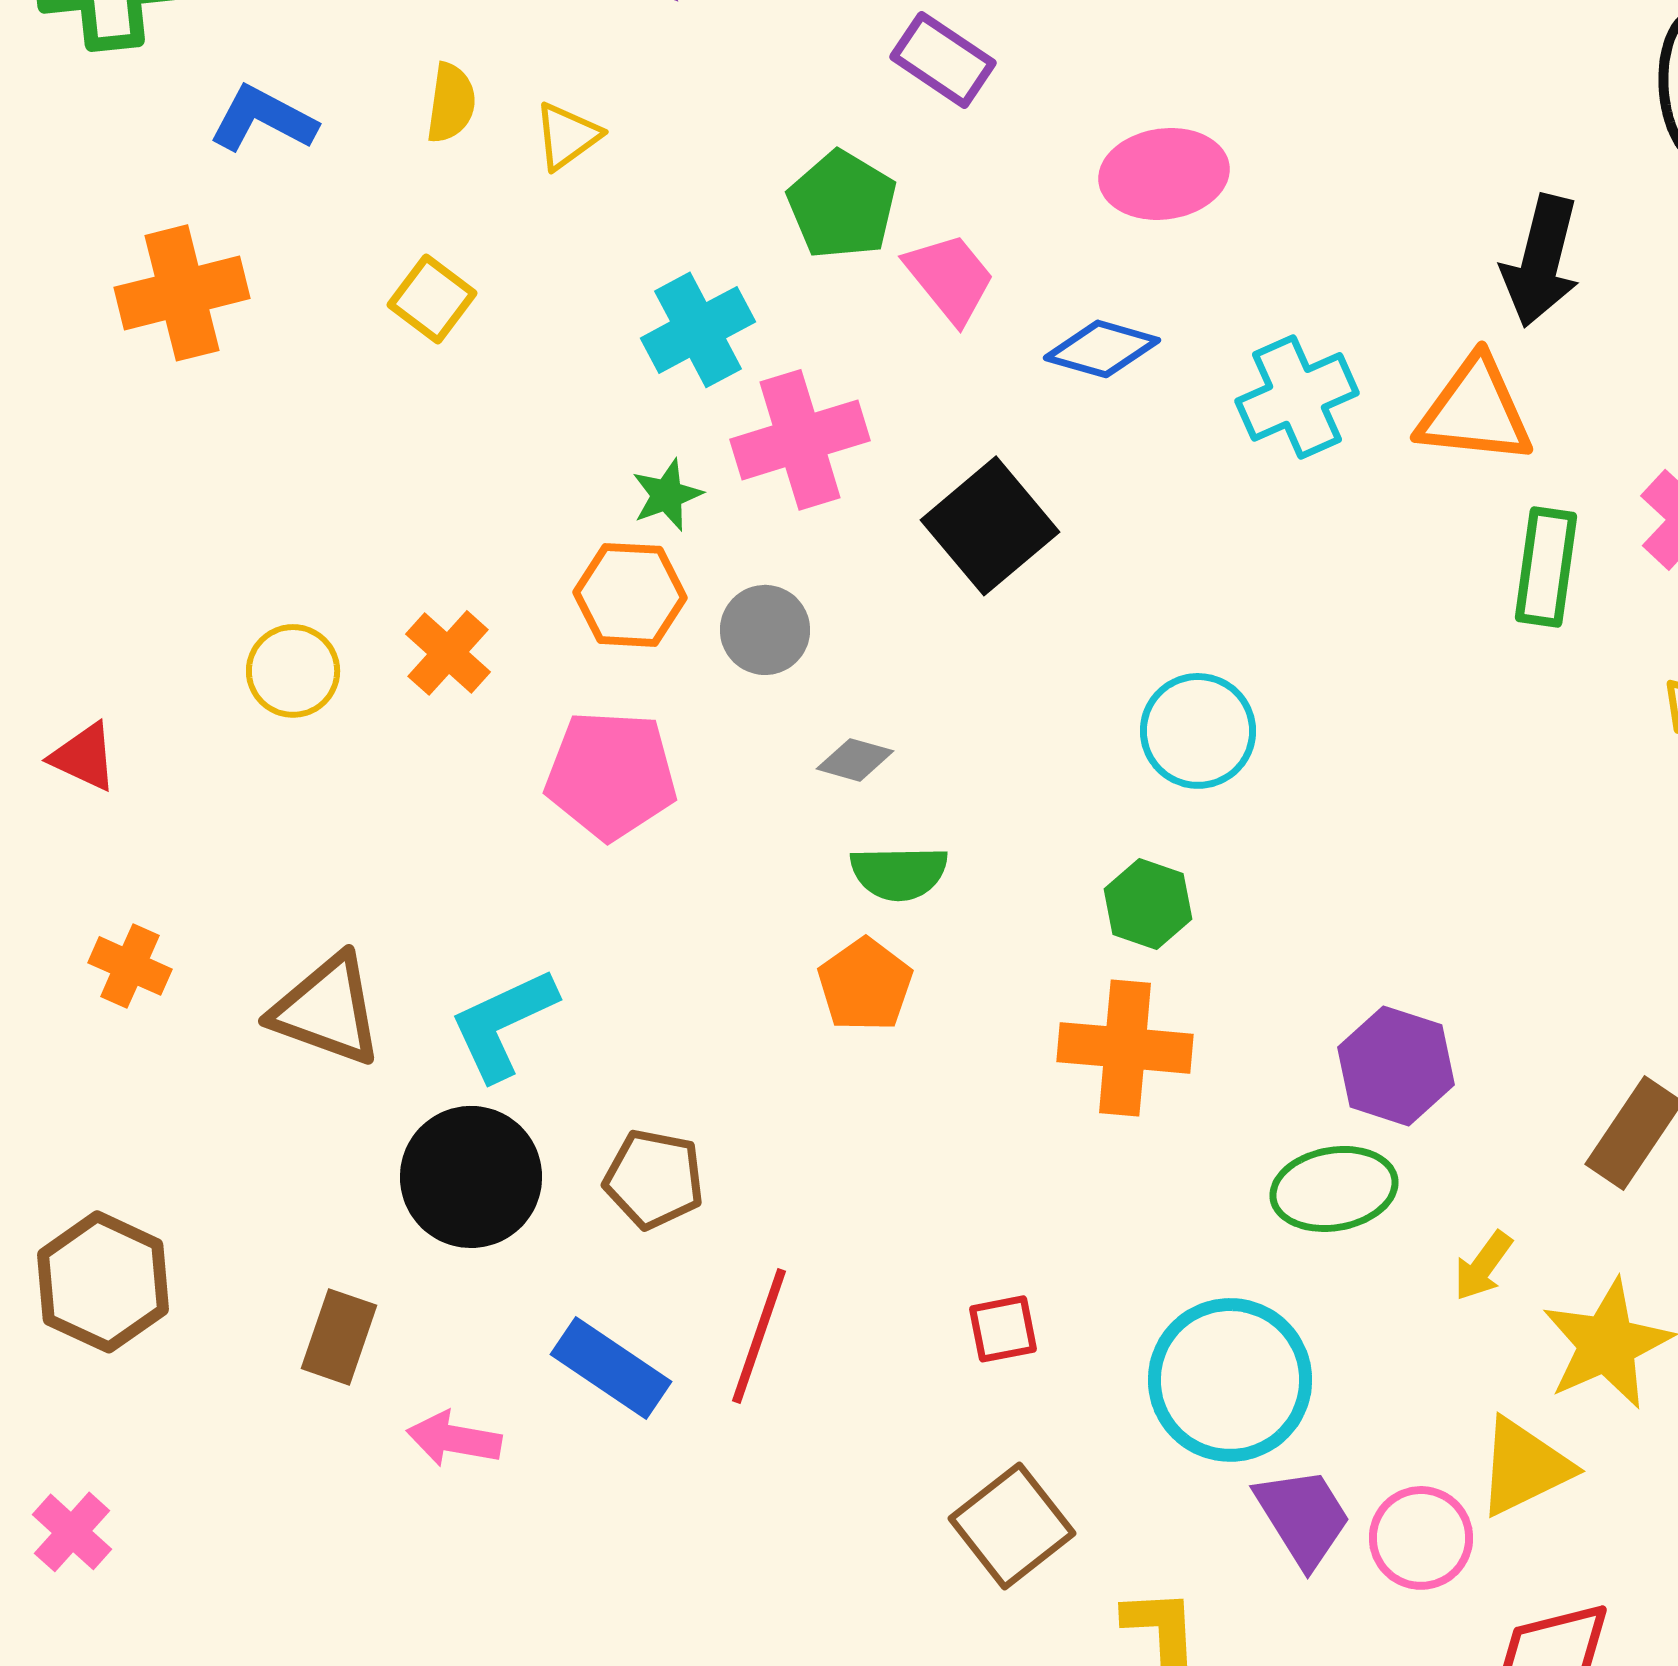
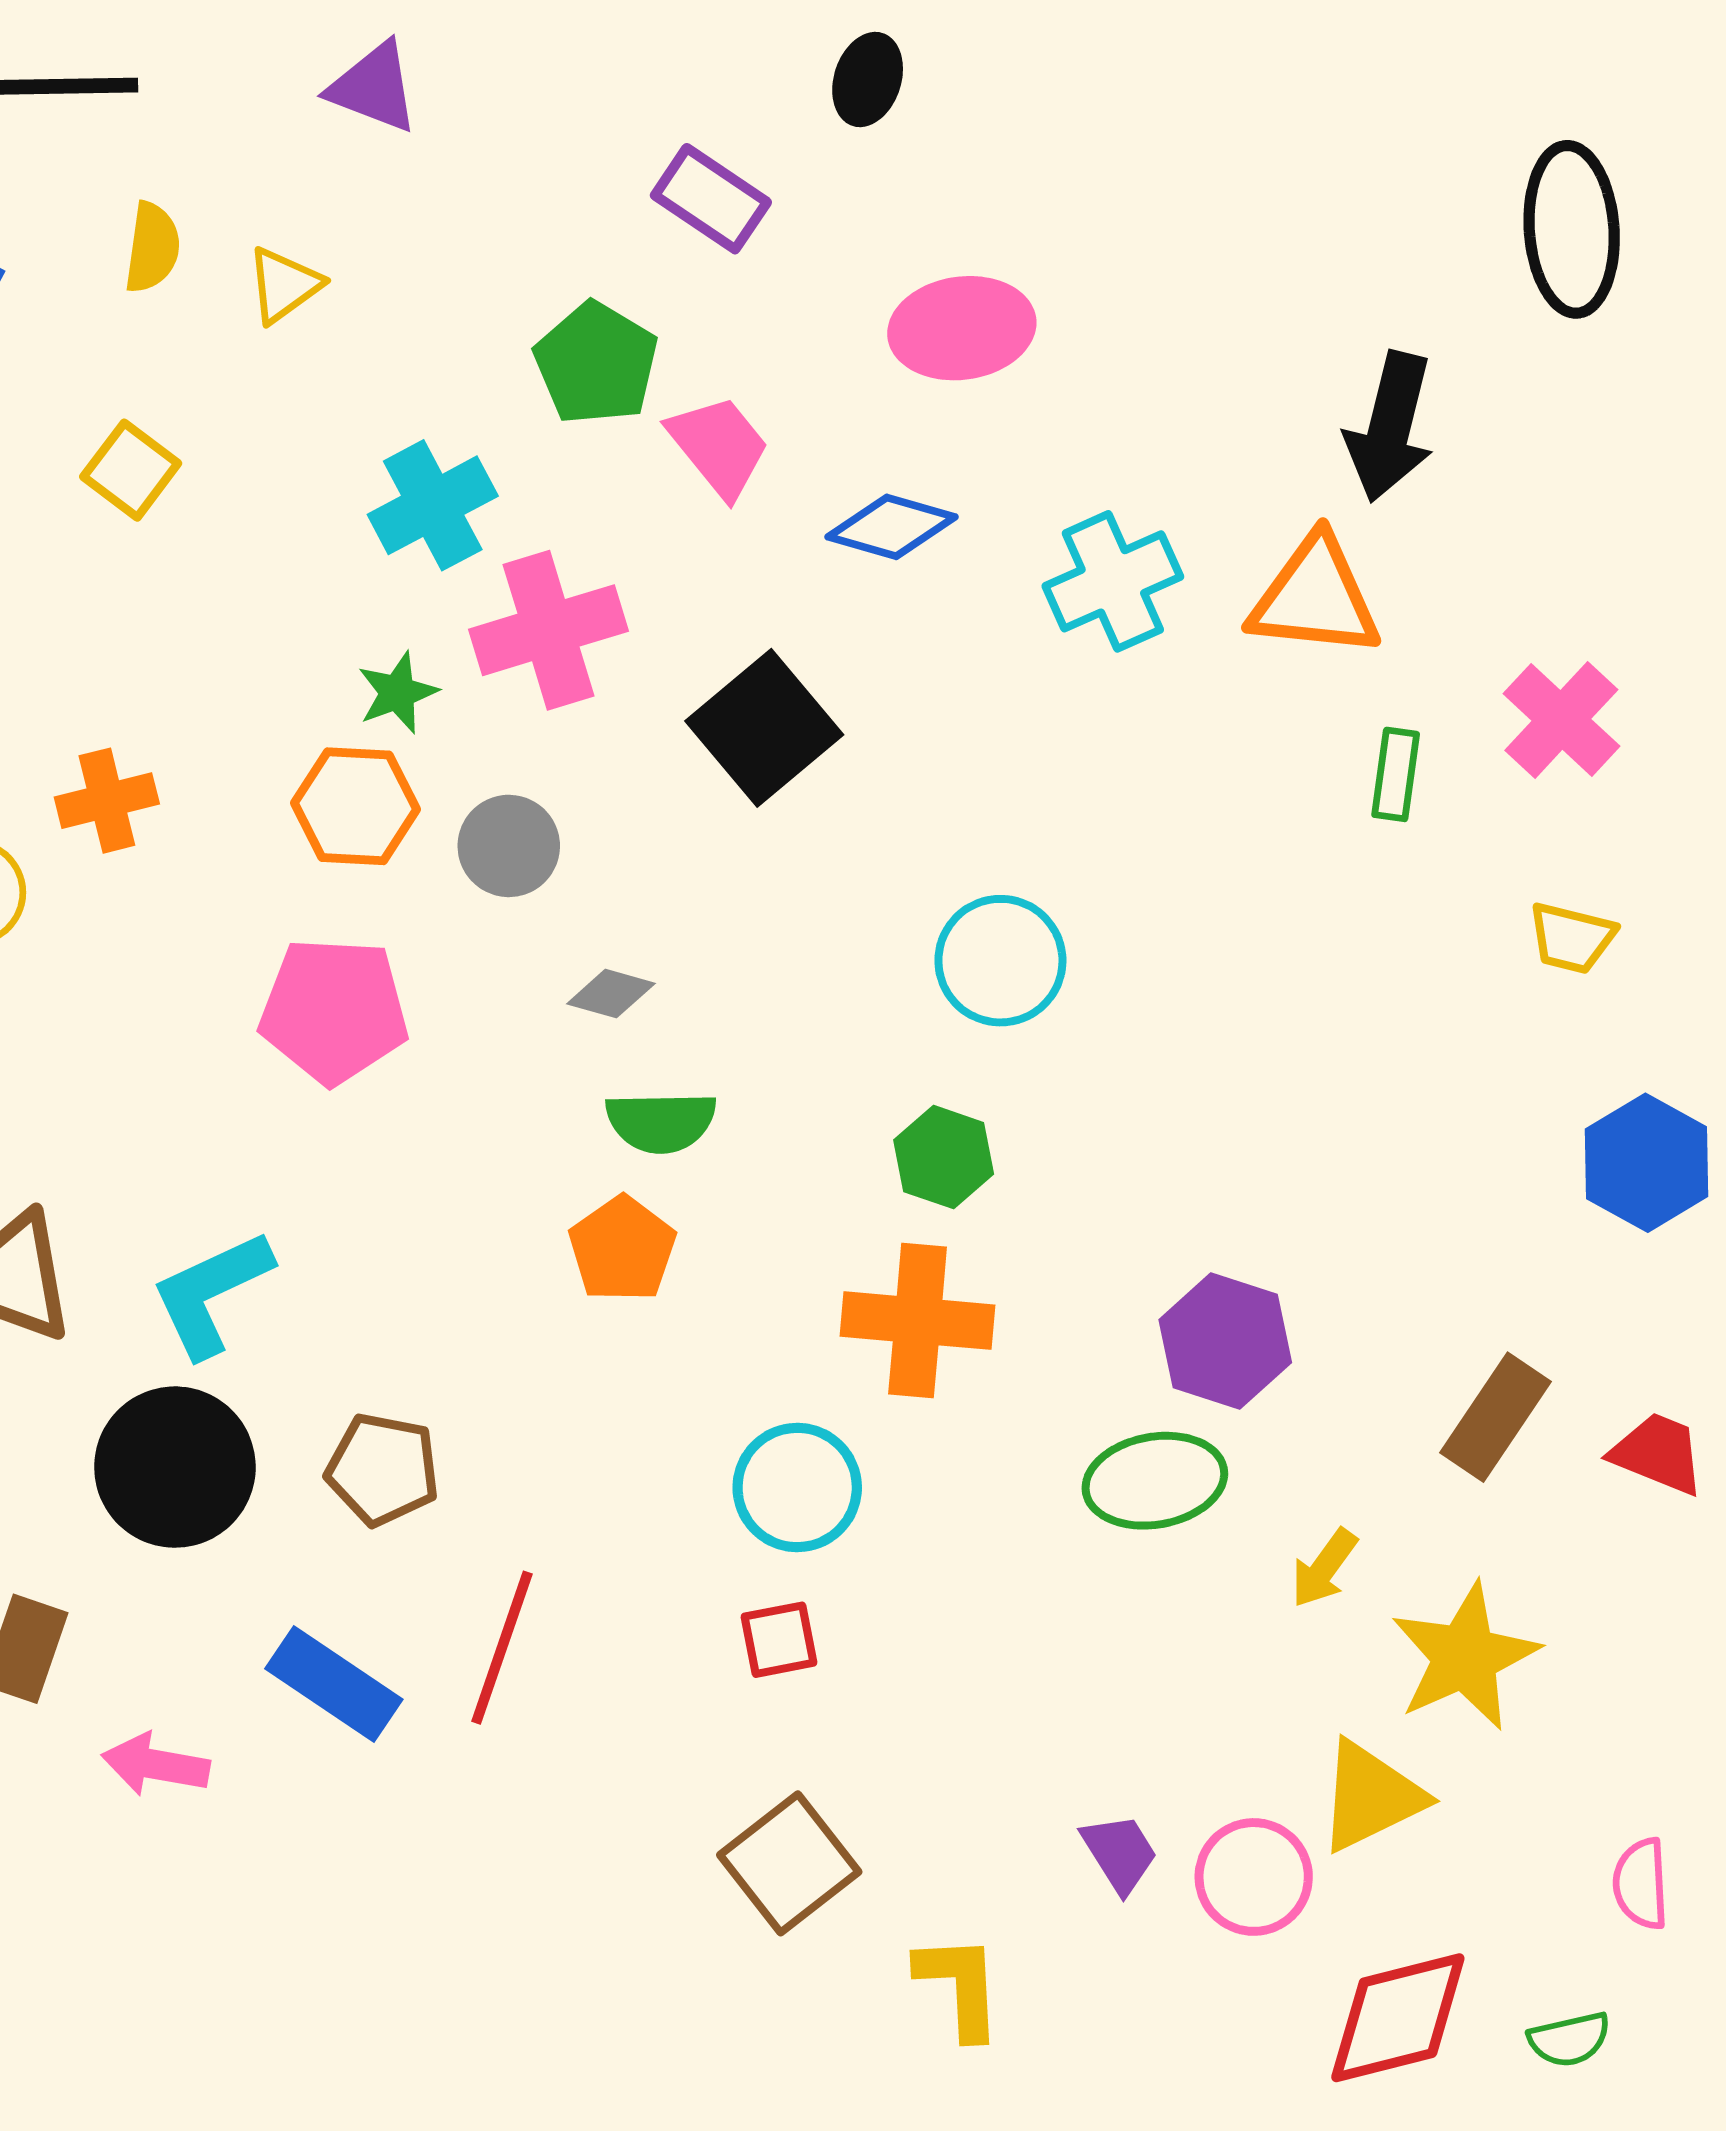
green rectangle: (1546, 567) -> (1396, 774), size x0.7
orange cross: (448, 653) -> (107, 801), moved, turned 34
cyan circle: (1230, 1380) -> (797, 1488), moved, size x0.7
purple trapezoid: (1303, 1517) -> (1120, 1853), size x0.7

